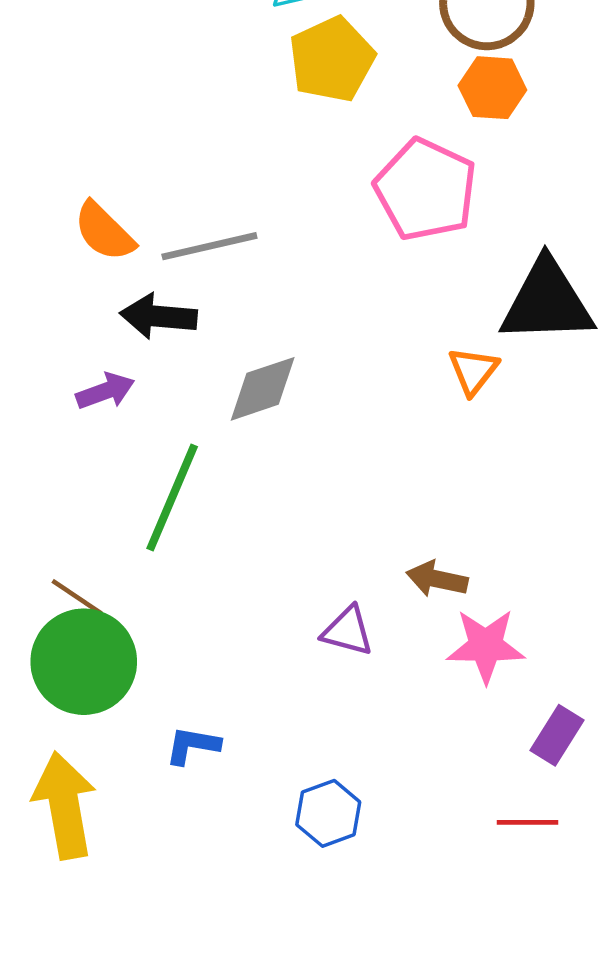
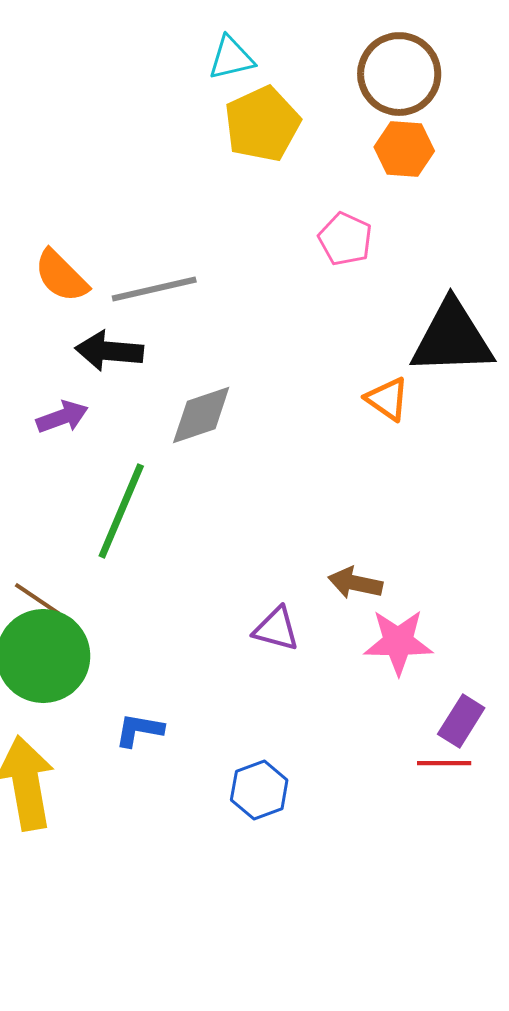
pink pentagon: (426, 190) -> (345, 239), size x0.6
orange triangle: (473, 371) -> (387, 399), turned -33
red line: (528, 822) -> (444, 763), moved

